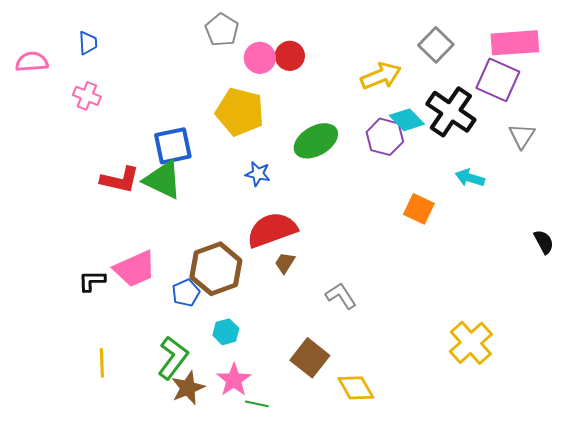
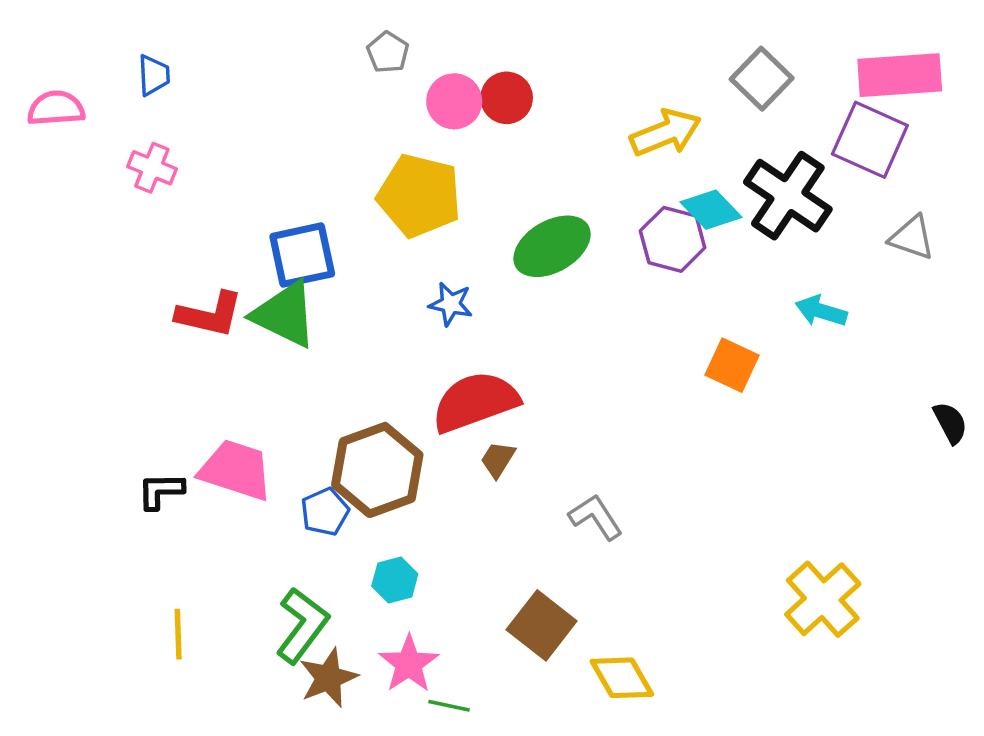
gray pentagon: (222, 30) -> (388, 52), size x0.7
gray triangle: (522, 136) -> (912, 238), turned -44
pink trapezoid: (135, 269) -> (236, 470), turned -138

